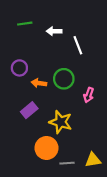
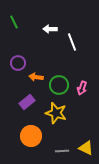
green line: (25, 24) -> (14, 22), moved, turned 72
green circle: (64, 79) -> (59, 85), moved
orange circle: (46, 148) -> (31, 136), moved
yellow triangle: (93, 160) -> (86, 148), turned 35

